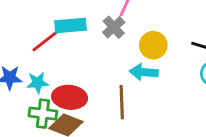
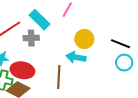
cyan rectangle: (71, 25) -> (40, 20), moved, turned 45
gray cross: (114, 27) -> (31, 38), moved, turned 35

